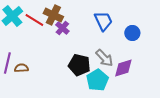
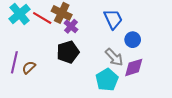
blue circle: (132, 33) -> (133, 40), moved
black pentagon: (79, 65) -> (68, 52), moved, turned -30
brown semicircle: (21, 68) -> (29, 67), turned -40

